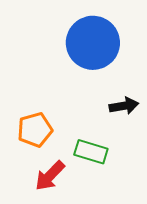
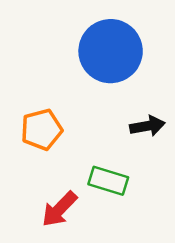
orange pentagon: (35, 130) -> (42, 130), moved

